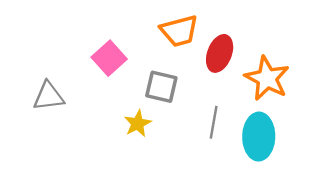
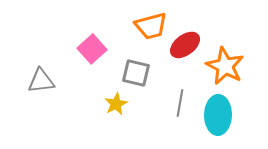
red ellipse: (220, 53) -> (185, 45), turned 32

